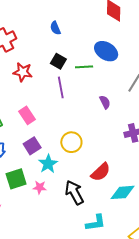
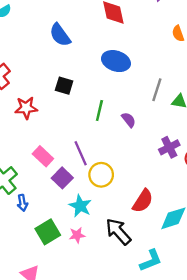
blue semicircle: (55, 28) -> (60, 35), moved, size x1.5
green line: (84, 67) -> (99, 111), moved, turned -60
purple line: (61, 87) -> (81, 153), moved
purple square: (32, 146) -> (62, 178), moved

